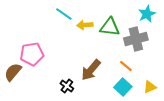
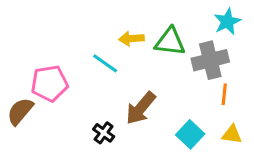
cyan line: (64, 14) -> (105, 63), moved
orange line: (126, 66) -> (224, 94), moved, turned 56
yellow triangle: (150, 87) -> (232, 134), turned 32

